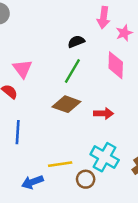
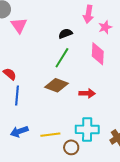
pink triangle: (22, 69) -> (19, 25), moved
blue line: (18, 132) -> (17, 96), moved
cyan cross: (105, 157) -> (87, 129), turned -30
blue arrow: (32, 182) -> (19, 131), moved

